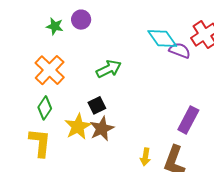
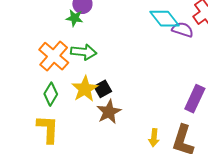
green star: (55, 26) -> (75, 18), moved
green arrow: (109, 69) -> (84, 52), moved, turned 35
yellow star: (78, 127) -> (85, 89), moved

